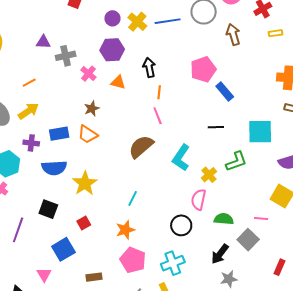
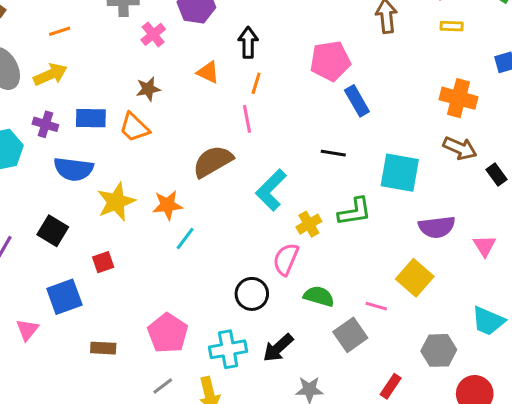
orange triangle: (118, 82) -> (208, 72), moved
orange star: (125, 230) -> (168, 205), moved
black arrow: (220, 254) -> (278, 348), moved

